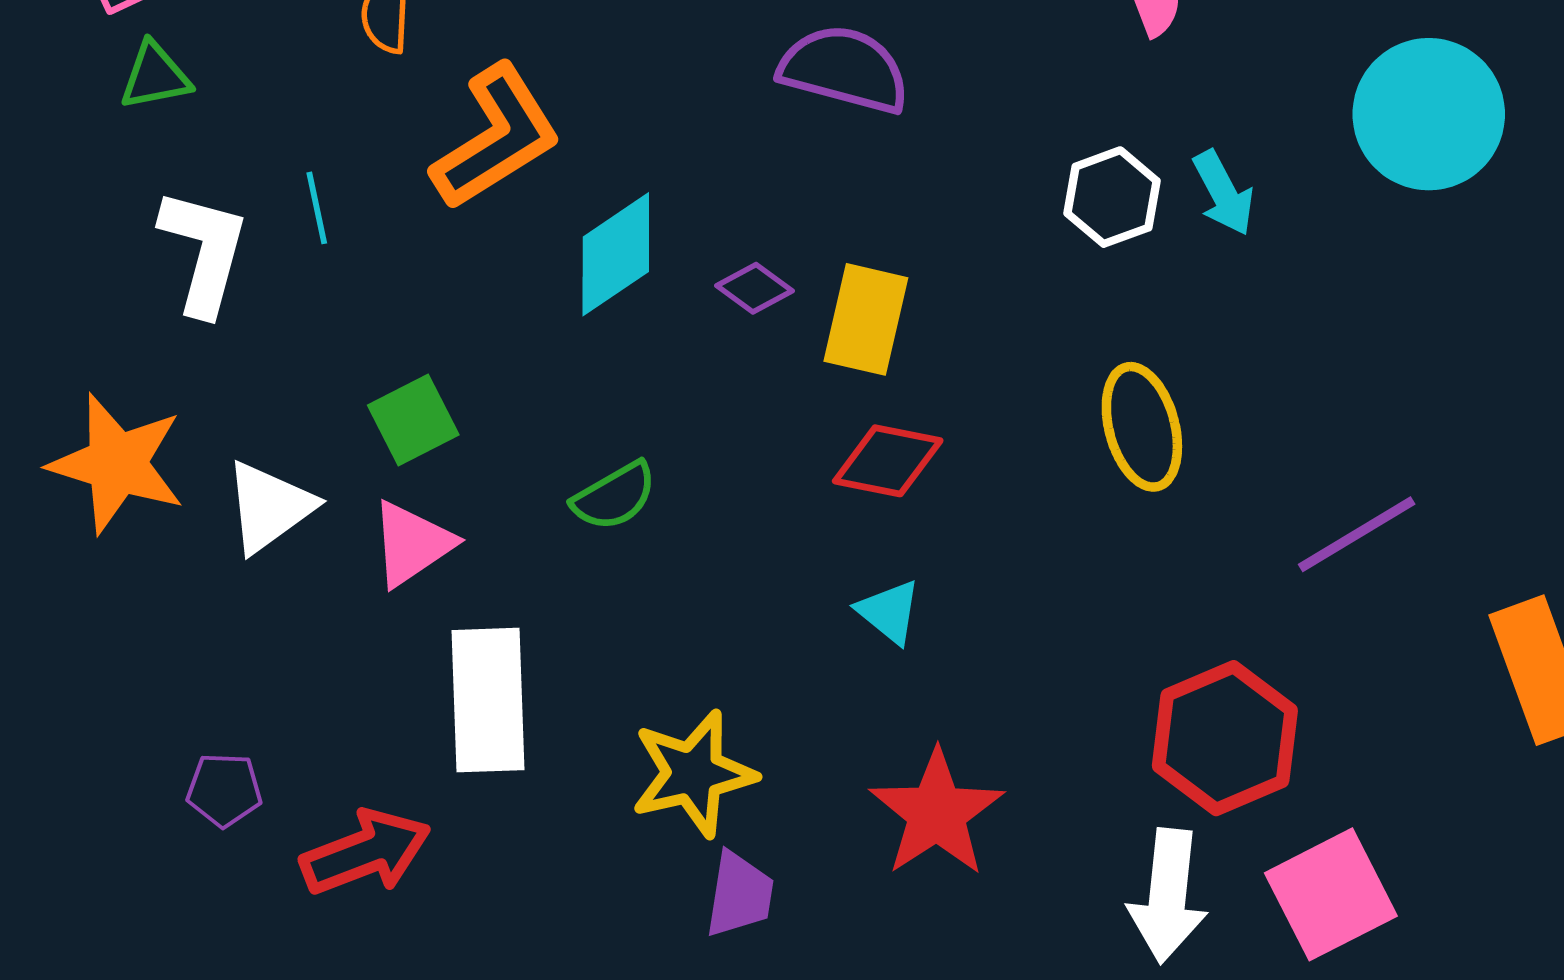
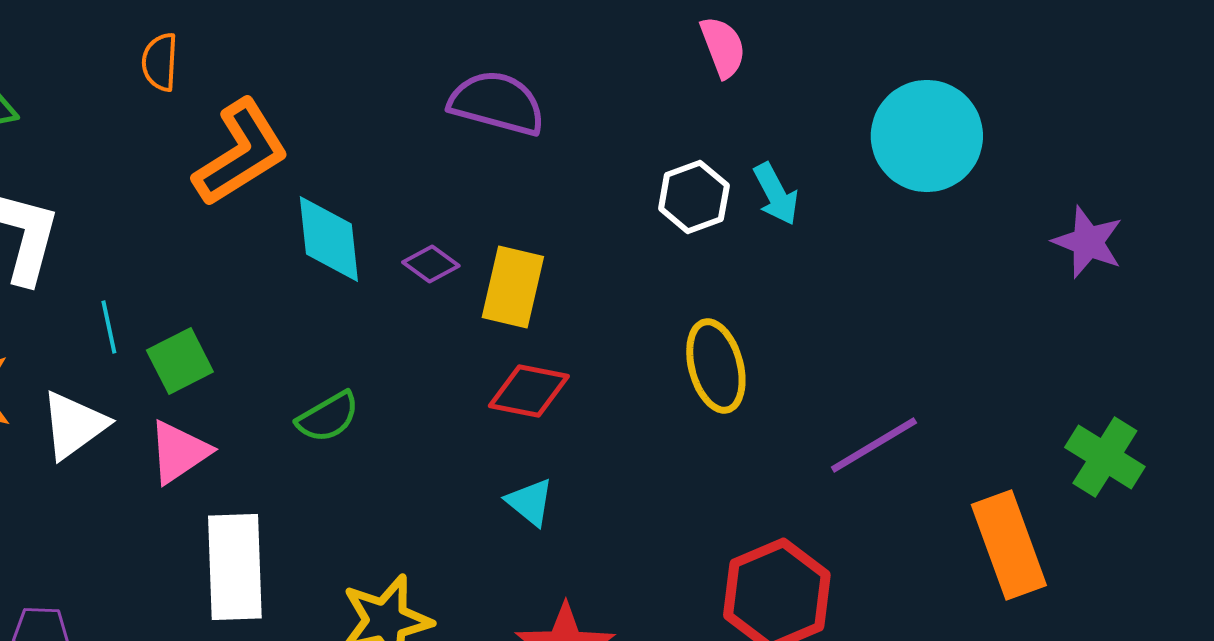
cyan line: (317, 208) -> (109, 327), moved
cyan diamond: (616, 254) -> (329, 239), turned -62

